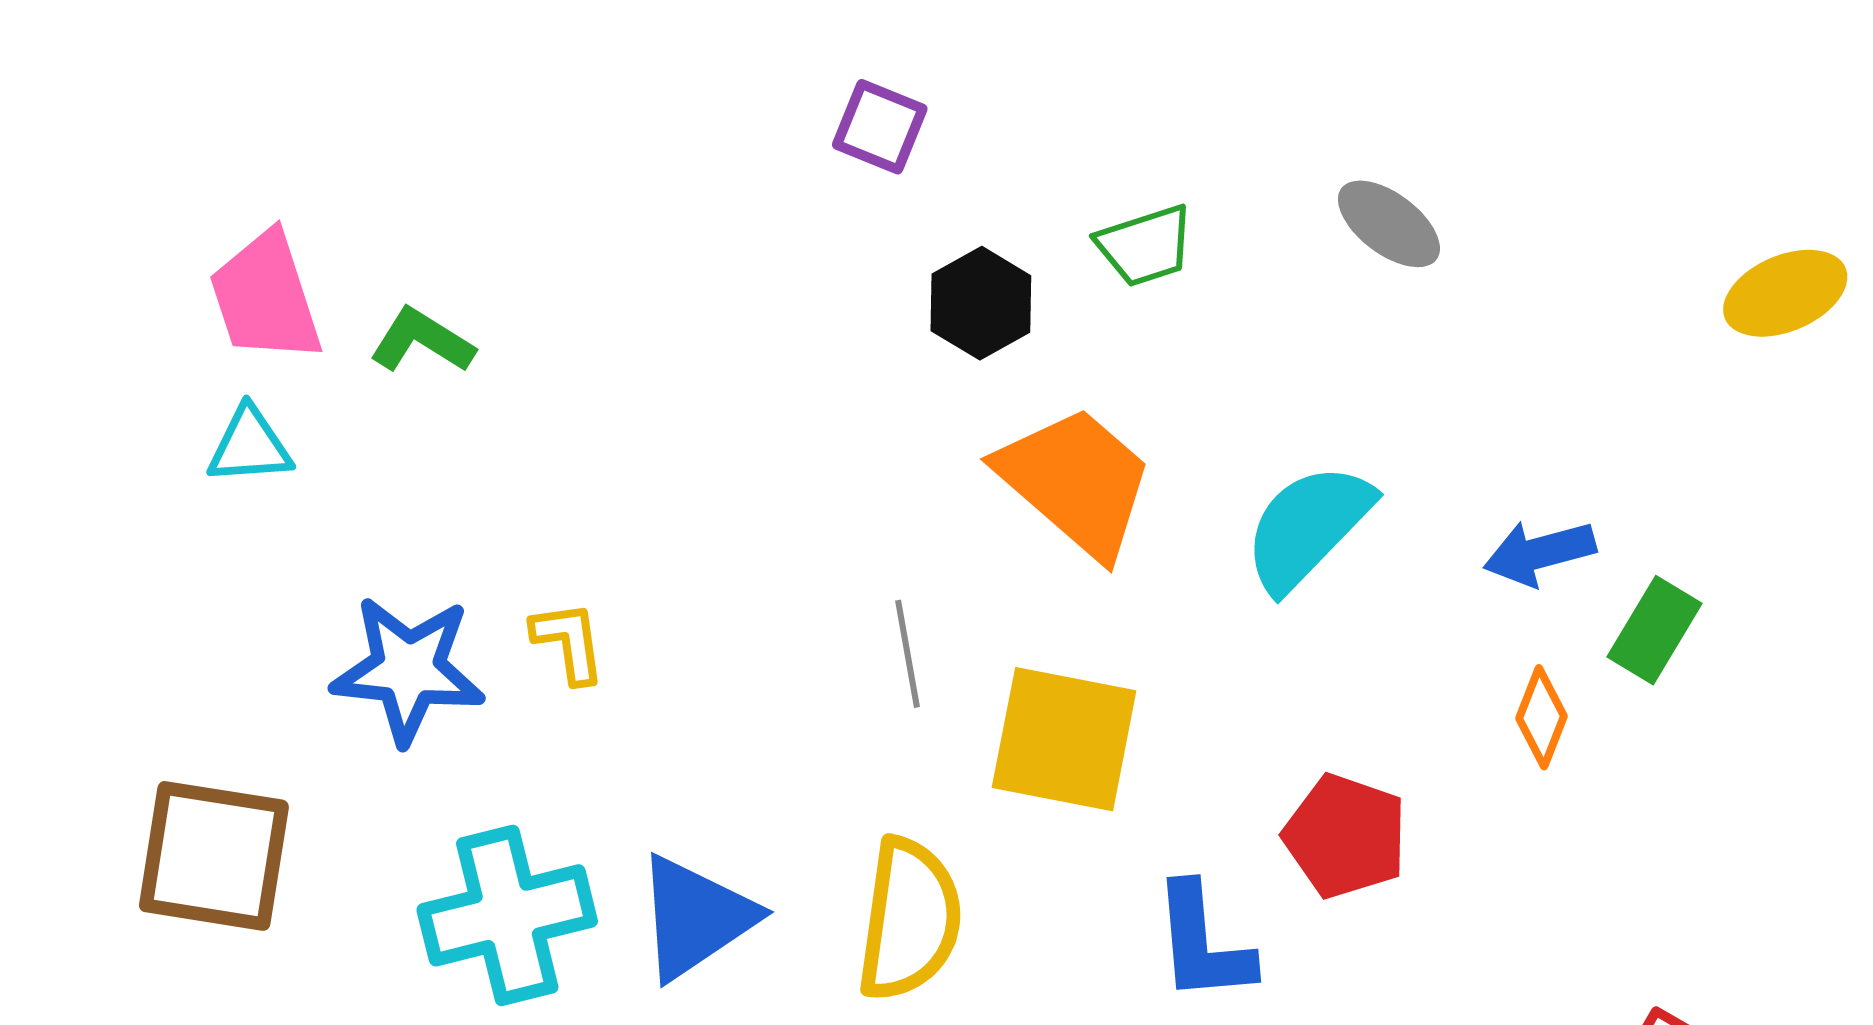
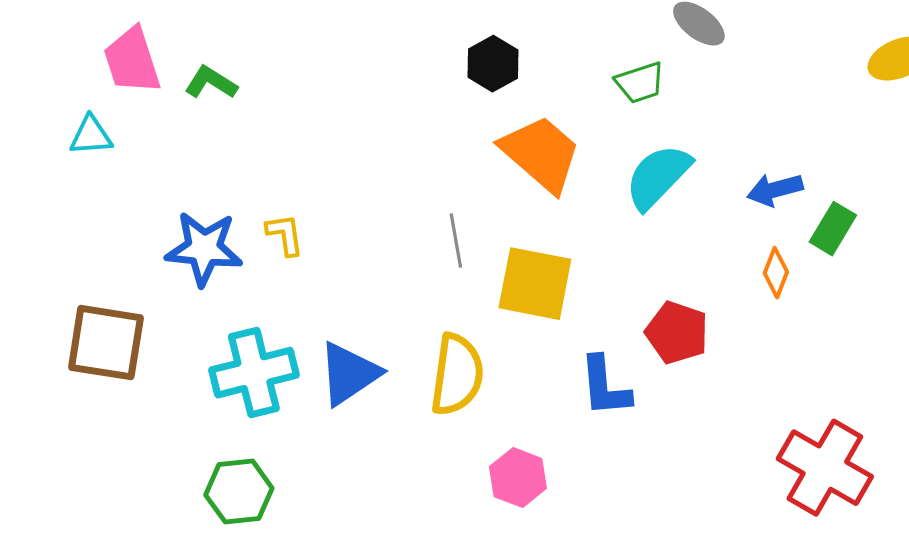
green trapezoid: (1145, 246) -> (640, 83), moved
cyan triangle: (250, 446) -> (91, 136), moved

